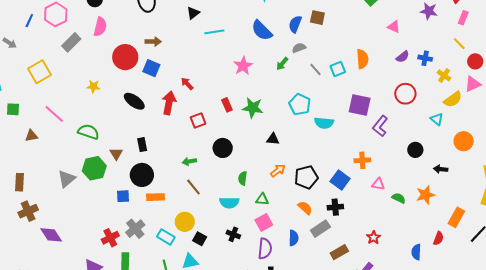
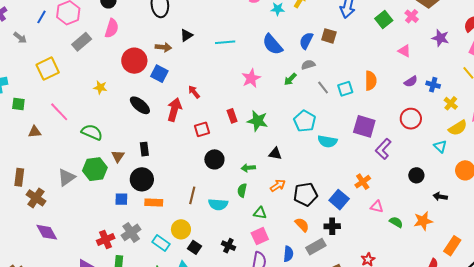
black triangle: (193, 13) -> (186, 35), moved
black circle: (223, 148) -> (214, 159), moved
orange cross: (362, 160) -> (363, 182), turned -35
green arrow: (189, 161) -> (248, 168), moved
brown line: (193, 187) -> (192, 195), turned 48
cyan semicircle: (229, 203) -> (218, 204), moved
brown cross: (28, 211) -> (36, 198), moved, turned -36

